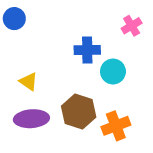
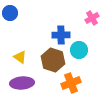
brown hexagon: (79, 112) -> (53, 60), moved
orange cross: (116, 126) -> (71, 83), moved

